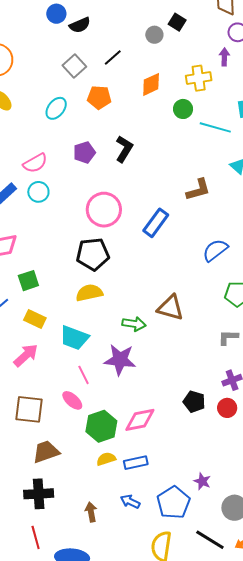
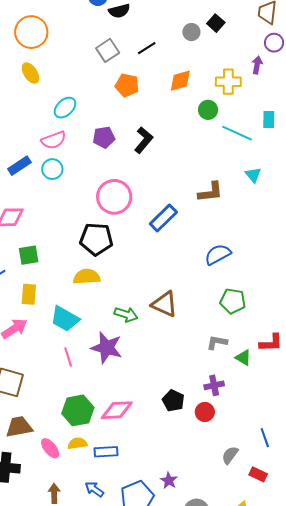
cyan ellipse: (56, 108) -> (65, 108), moved
yellow rectangle: (35, 319) -> (29, 294), turned 60
pink ellipse: (72, 400) -> (50, 448), moved

